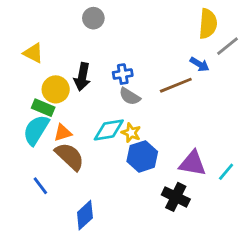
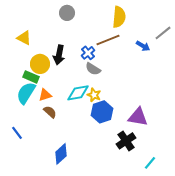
yellow semicircle: (208, 24) -> (119, 17), moved
blue cross: (123, 74) -> (88, 53), turned -32
brown line: (176, 85) -> (108, 40), moved
brown semicircle: (70, 156) -> (50, 112), size x0.6
cyan line: (226, 172) -> (150, 163), moved
blue line: (40, 186) -> (17, 133), moved
black cross: (176, 197) -> (126, 141), turned 30

